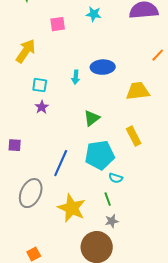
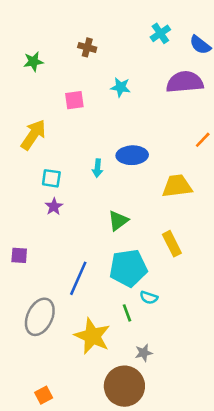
green line: (108, 199) -> (127, 313), moved

